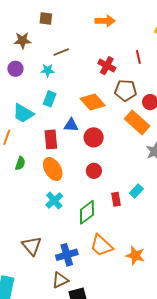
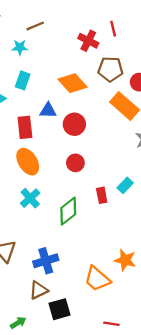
red line: (138, 57) -> (113, 29), moved
orange trapezoid: (101, 246) -> (97, 279), moved

